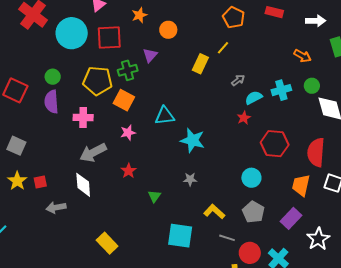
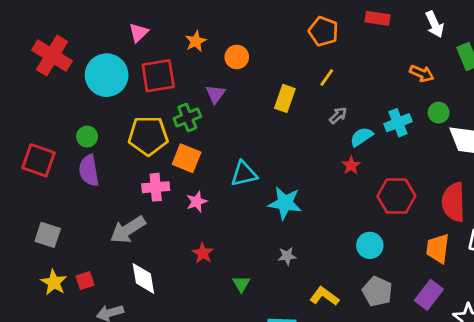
white arrow: (316, 21) -> (435, 24), turned 72
yellow line: (223, 48) -> (327, 77), moved
pink cross: (83, 118) -> (156, 187), moved
gray arrow: (93, 153) -> (128, 230), moved

